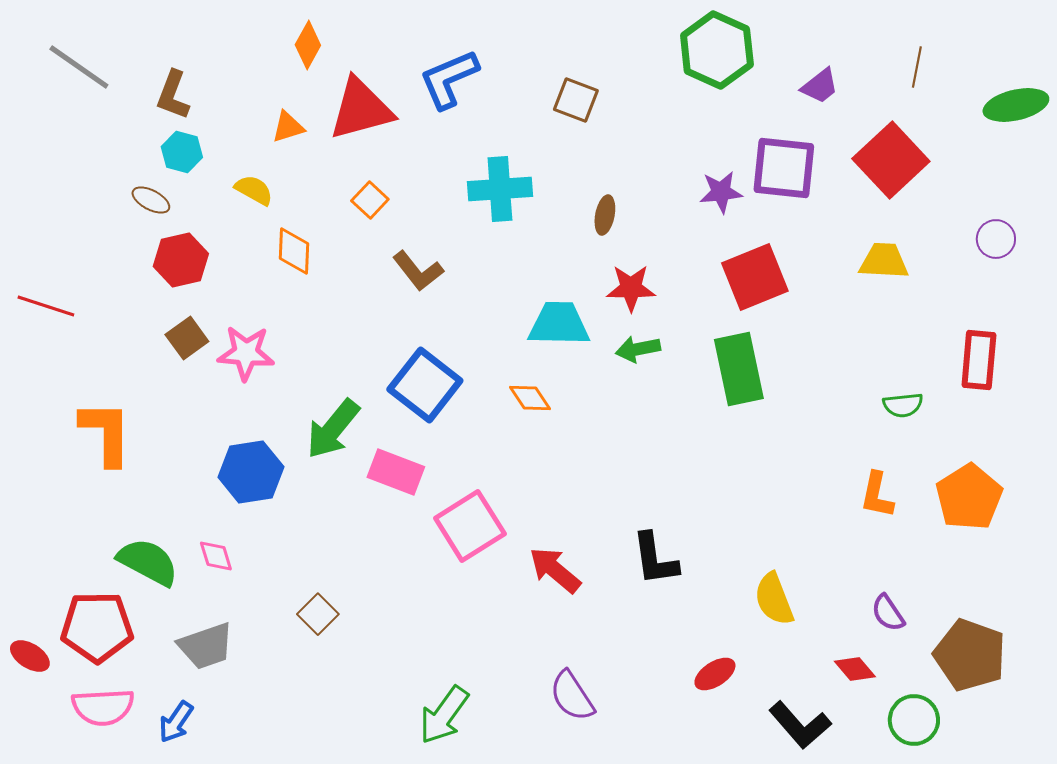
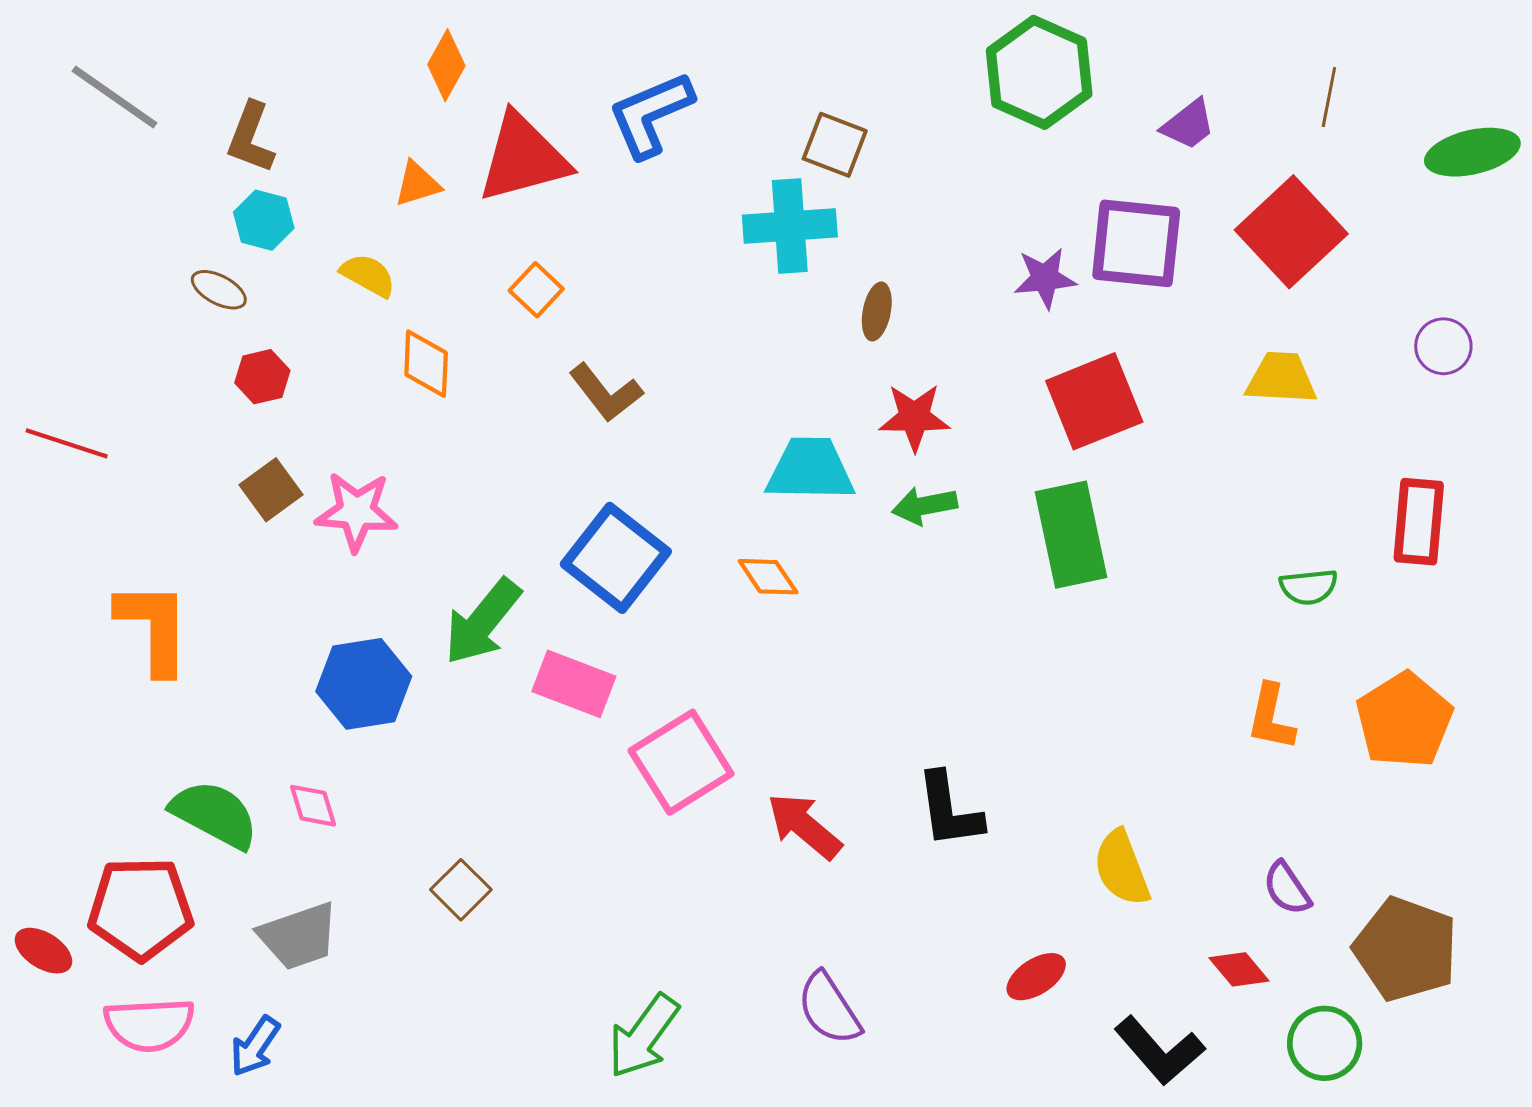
cyan cross: (500, 189) -> (790, 226), moved
red hexagon: (181, 260) -> (262, 377), size x0.7

